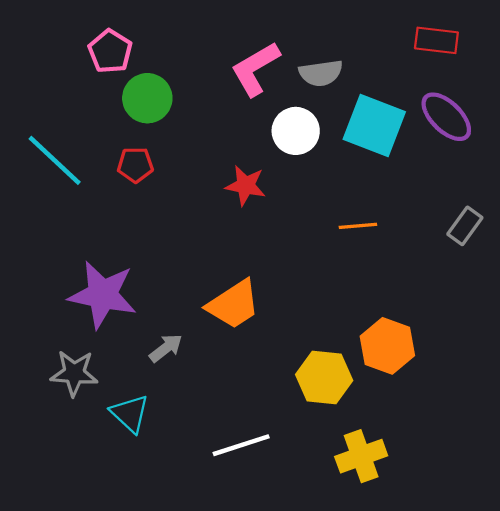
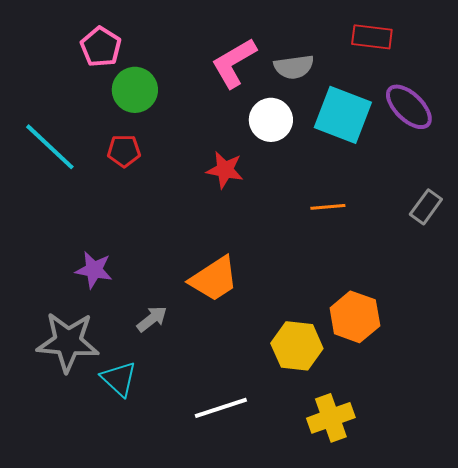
red rectangle: (436, 40) -> (372, 37), moved
purple star: (103, 295) -> (94, 270), size x0.6
gray star: (74, 373) -> (68, 342), size x1.4

